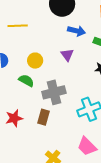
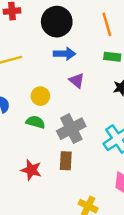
blue arrow: (77, 31) -> (65, 54), moved
red star: (14, 118) -> (31, 170), turned -30

